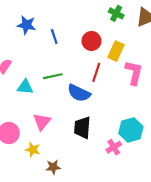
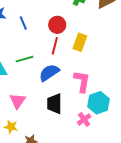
yellow rectangle: (116, 51) -> (80, 42), moved
red line: (96, 72) -> (55, 46), moved
pink L-shape: (134, 73) -> (82, 81), moved
blue semicircle: (79, 93) -> (49, 73), turned 125

